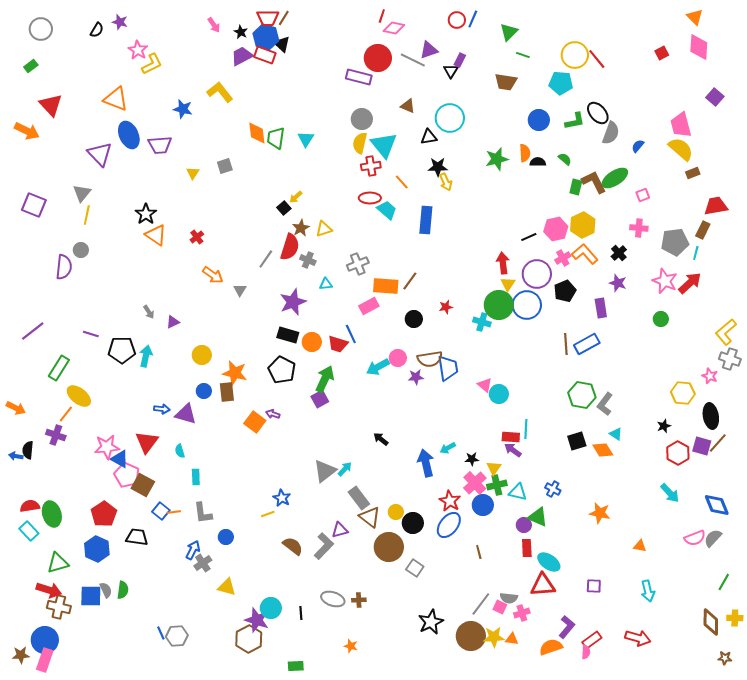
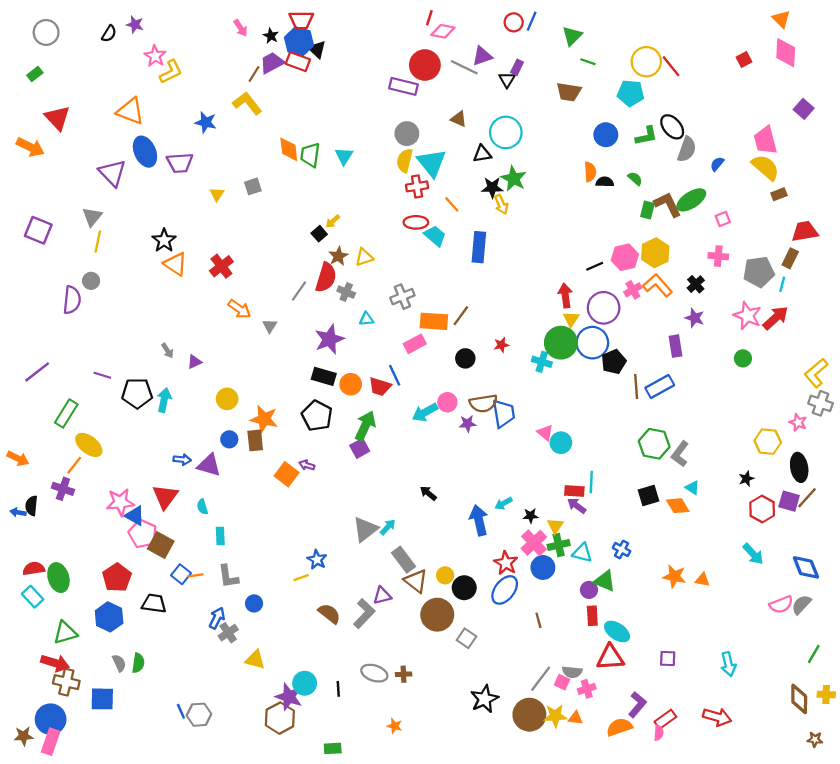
brown line: (284, 18) -> (254, 74), moved
green star: (497, 159) -> (514, 179), moved, turned -30
red cross: (197, 237) -> (221, 266), size x1.5
black pentagon: (565, 291) -> (614, 362), moved
orange triangle: (640, 546) -> (702, 580), moved
blue square: (91, 596) -> (102, 699), moved

